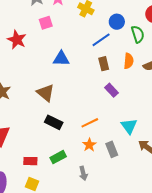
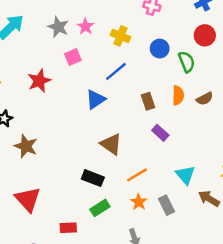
red star: (17, 40) -> (39, 81), turned 30
blue line: (101, 40) -> (116, 71), moved
blue triangle: (61, 59) -> (96, 99), turned -30
brown triangle: (46, 93) -> (111, 144), moved
green rectangle: (58, 157) -> (100, 208), moved

